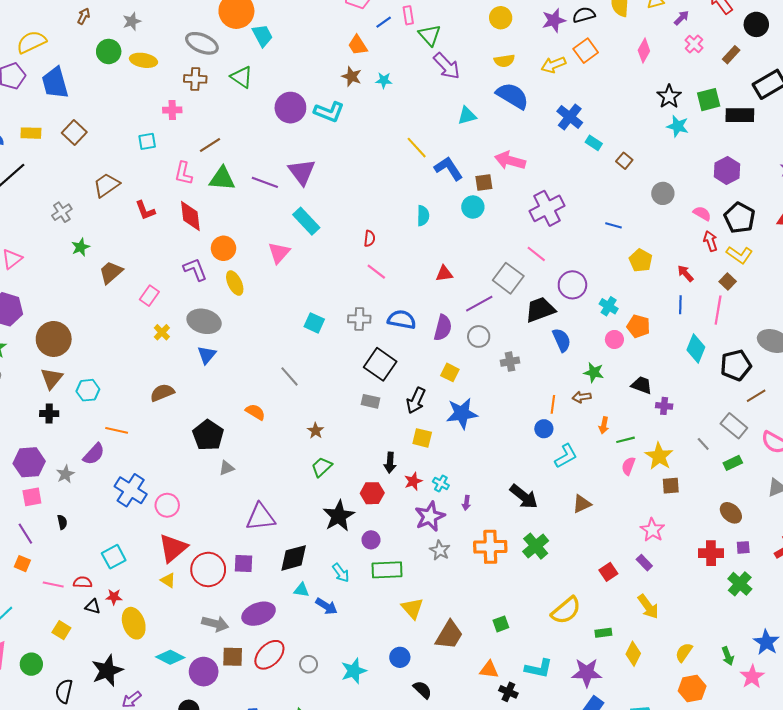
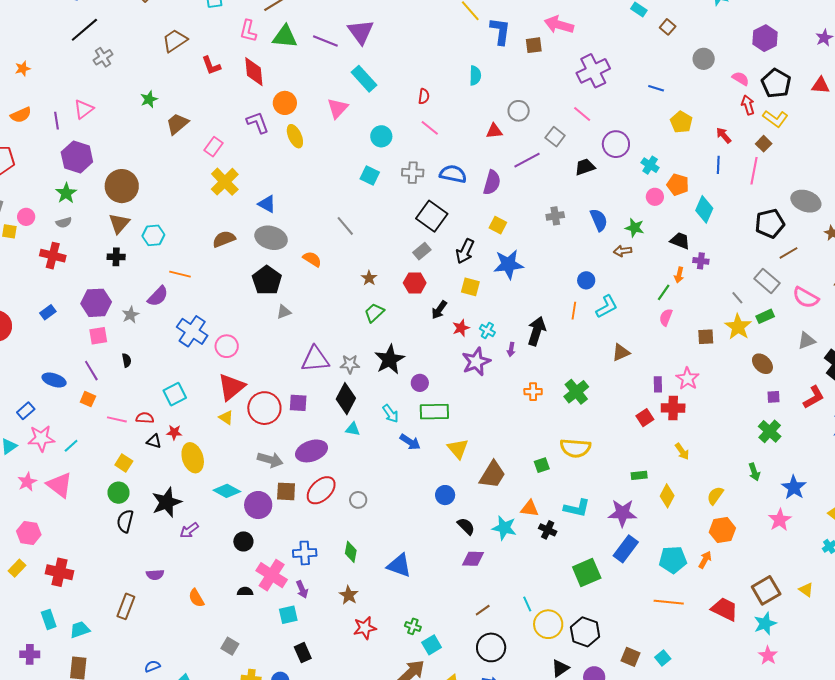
blue L-shape: (448, 168) -> (500, 31), turned 40
cyan circle: (473, 207) -> (381, 136), moved
gray cross: (62, 212) -> (103, 57), moved
gray square: (508, 278) -> (555, 137), size x0.7
black trapezoid: (540, 310) -> (585, 167), size x0.7
gray ellipse: (204, 321) -> (271, 238), moved
yellow cross: (162, 332) -> (225, 182), size x1.8
gray circle: (479, 336) -> (519, 111), moved
blue semicircle: (562, 340) -> (599, 220), moved
cyan diamond: (696, 348) -> (704, 209), moved
blue triangle: (207, 355) -> (267, 204), turned -42
gray rectangle: (371, 401) -> (422, 251), turned -54
orange line: (553, 404) -> (574, 311), moved
orange arrow: (604, 425) -> (679, 275), moved
green line: (626, 440) -> (664, 292), turned -42
yellow star: (659, 456) -> (738, 327), moved
black arrow: (390, 463) -> (439, 310), turned 30
red hexagon: (372, 493) -> (415, 283), moved
black arrow: (524, 497) -> (537, 331), moved, turned -112
orange cross: (490, 547) -> (533, 392), size x0.6
gray star: (440, 550) -> (350, 364), moved, turned -30
red cross: (711, 553) -> (673, 408), moved
black diamond: (294, 558) -> (346, 399), turned -48
purple rectangle: (644, 563) -> (658, 384), moved, turned 42
blue arrow: (326, 606) -> (410, 442), moved
yellow arrow: (648, 607) -> (682, 451), size x0.7
yellow semicircle: (566, 610) -> (575, 448), moved, turned 44
green arrow: (728, 656) -> (754, 472), moved
green circle: (31, 664) -> (119, 493), moved
cyan star: (354, 671) -> (504, 528), moved, turned 30

